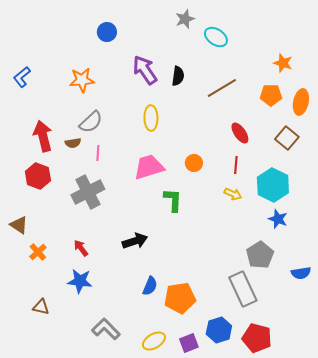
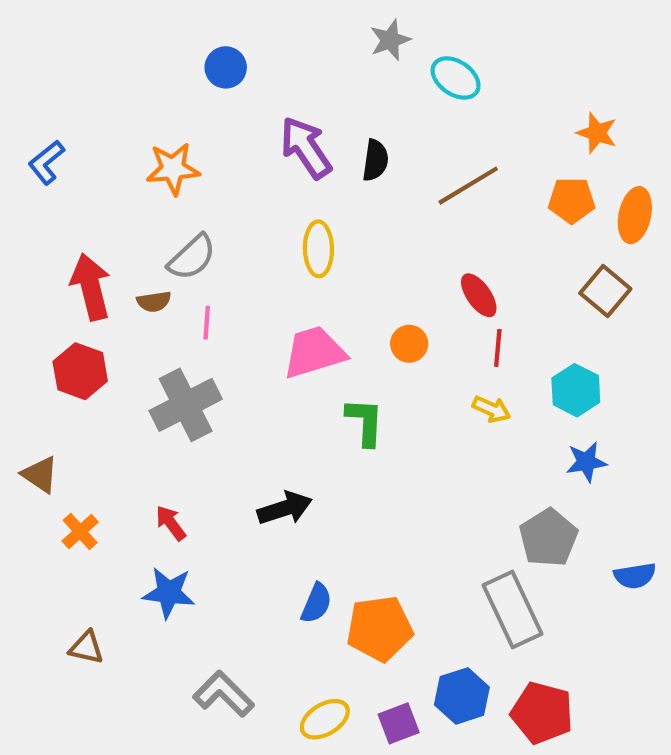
red ellipse: (240, 133) -> (479, 295), moved
cyan hexagon: (273, 185) -> (576, 390), size x0.7
blue star: (278, 219) -> (586, 462), turned -30

